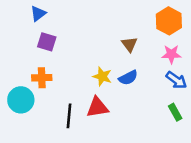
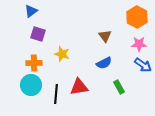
yellow star: (102, 76) -> (62, 54), moved
cyan circle: (21, 100) -> (31, 85), moved
green rectangle: (175, 112) -> (119, 87), moved

